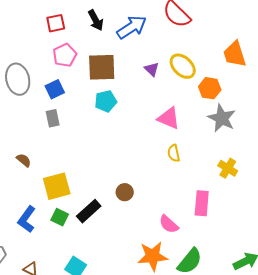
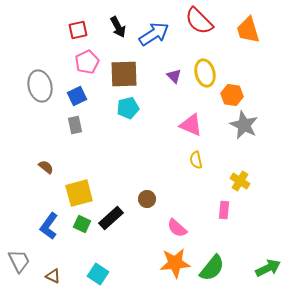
orange trapezoid: (235, 54) -> (248, 30), moved
yellow ellipse: (183, 66) -> (205, 73), turned 32
yellow cross: (228, 168) -> (240, 181), moved
pink rectangle: (202, 203) -> (224, 210), size x0.7
pink semicircle: (169, 224) -> (177, 228), moved

